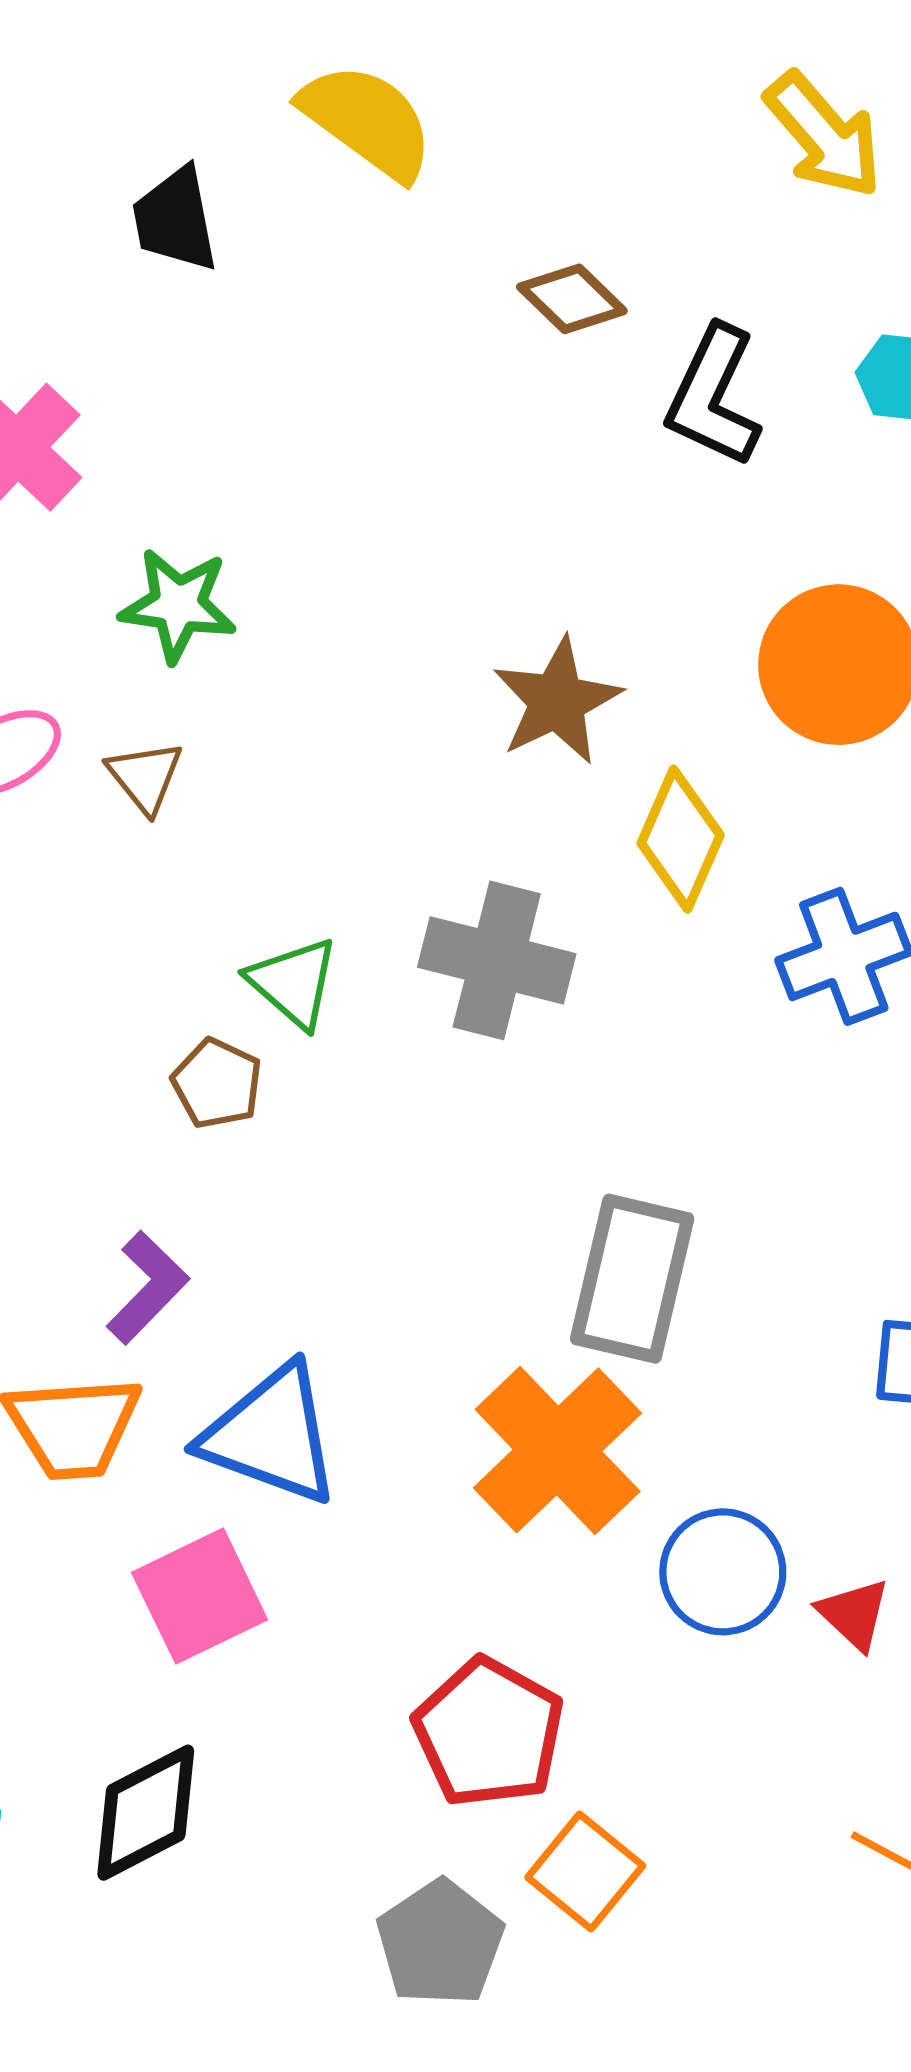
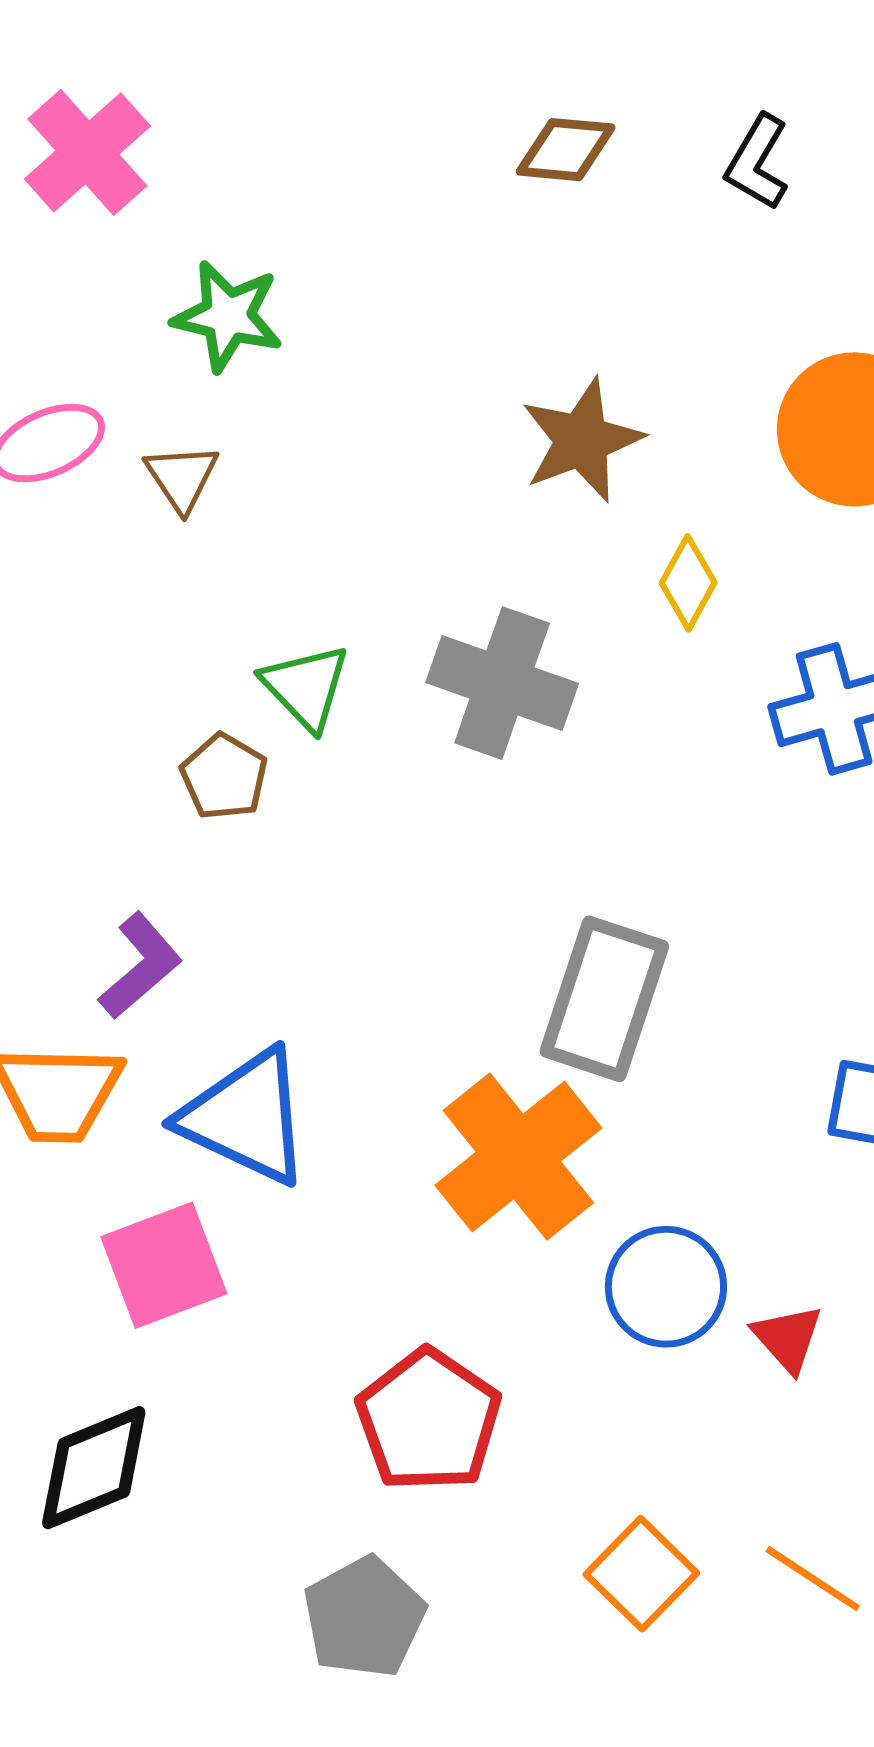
brown diamond: (572, 299) -> (566, 150), moved, turned -44
black L-shape: (713, 396) -> (757, 162), size x0.7
yellow diamond: (681, 839) -> (688, 583), size x0.7
orange square: (585, 1872) -> (641, 1574), moved

